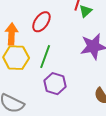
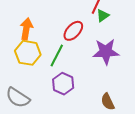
red ellipse: (41, 22) -> (73, 31), moved

